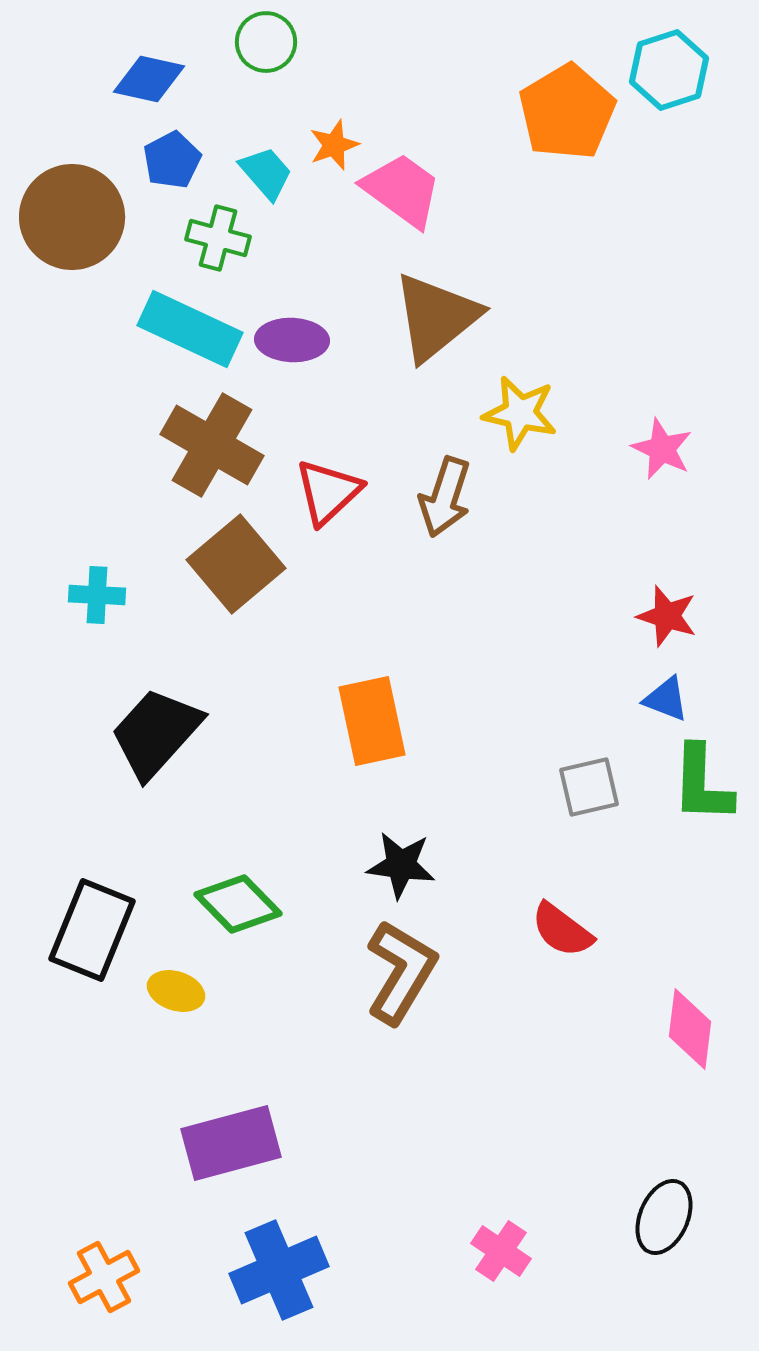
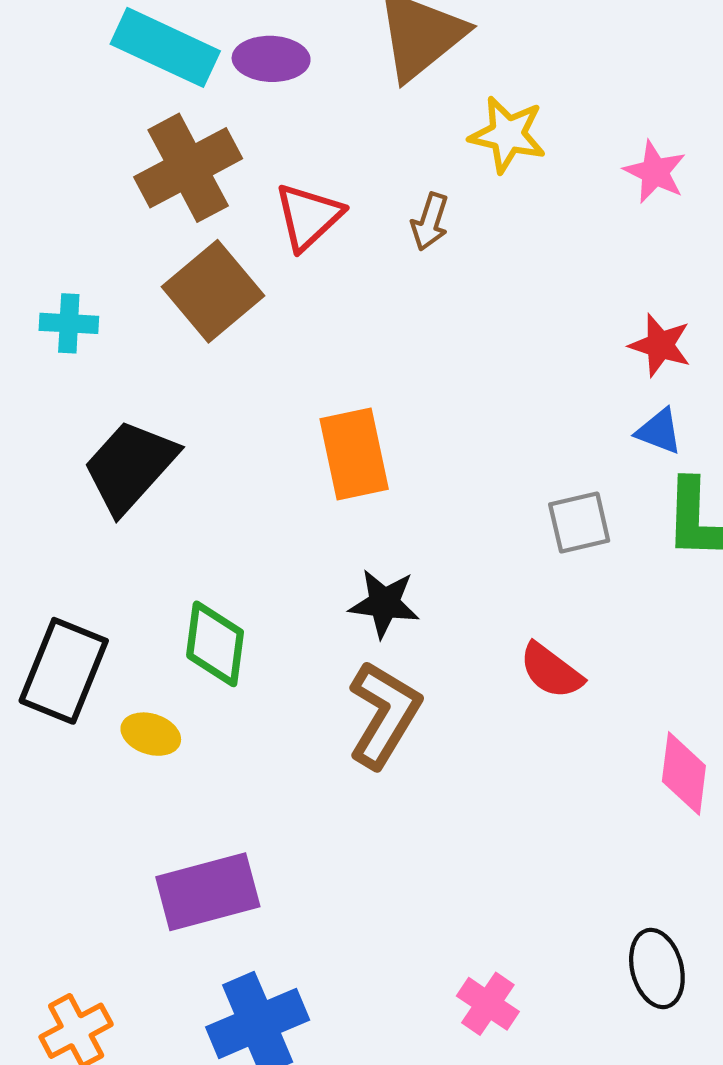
brown cross: (212, 445) -> (188, 168), turned 32
brown arrow: (445, 497) -> (430, 222), size x0.7
green diamond: (238, 904) -> (215, 644), turned 52
black ellipse: (664, 1217) -> (657, 968), turned -38

